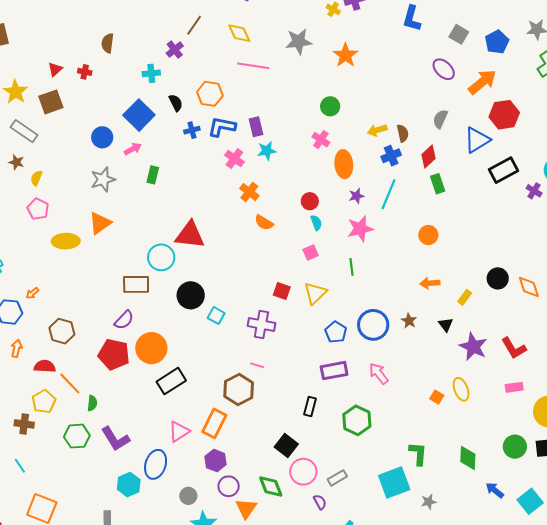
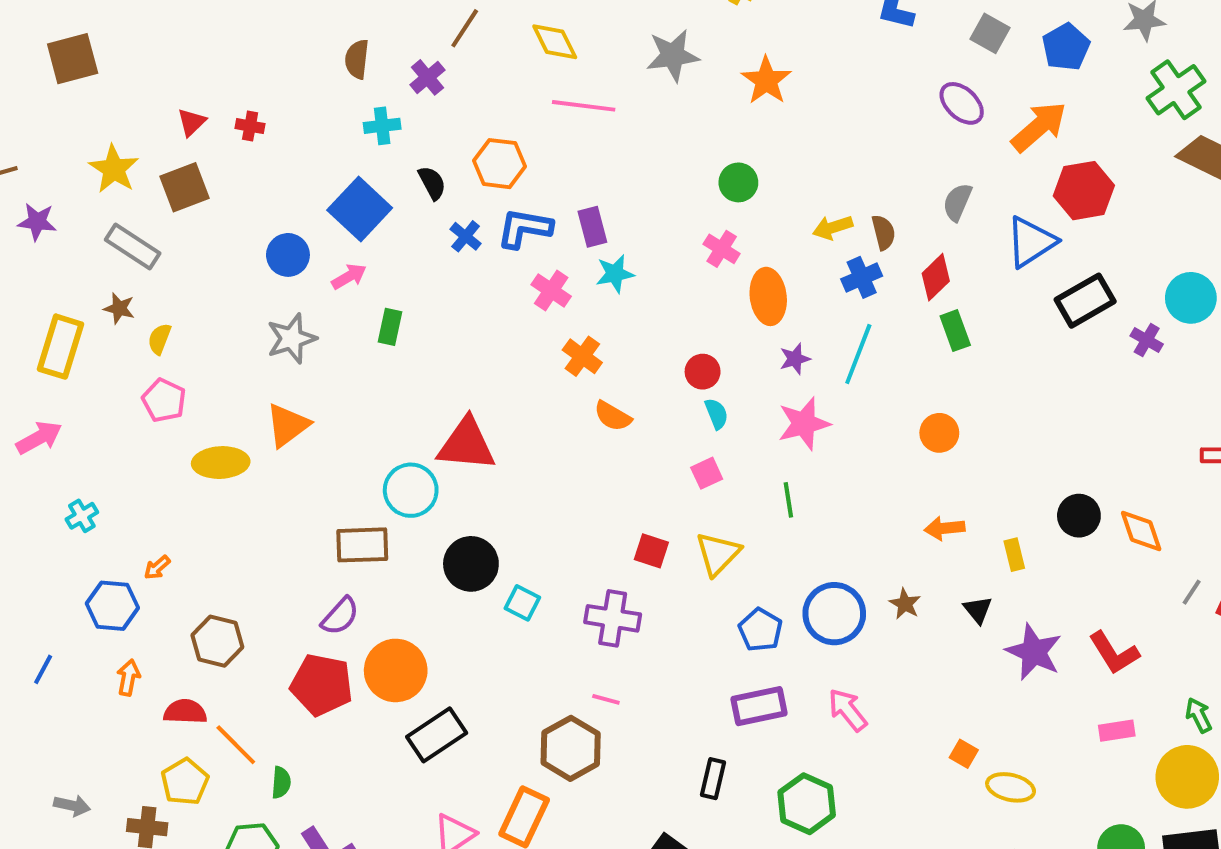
brown semicircle: (108, 43) -> (357, 59), moved
blue cross: (192, 130) -> (466, 236), turned -35
yellow rectangle: (465, 297) -> (1014, 555), turned -49
yellow ellipse: (461, 389) -> (1011, 787), moved, turned -55

